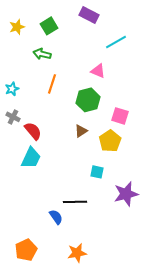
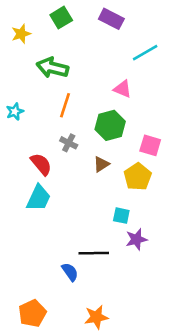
green square: (49, 26) -> (61, 18), moved
green arrow: (42, 54) -> (52, 68), size x1.4
gray cross: (13, 117) -> (69, 143), moved
purple star: (126, 194) -> (136, 239), moved, size x0.7

